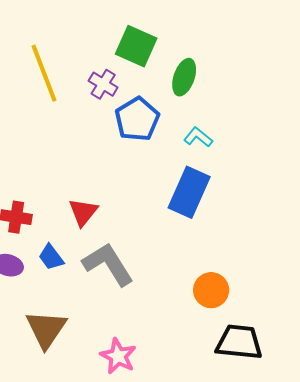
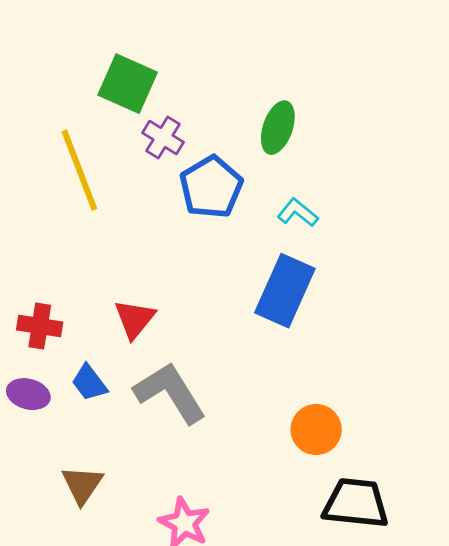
green square: (136, 46) -> (128, 84), moved
yellow line: (44, 73) -> (79, 170), moved
brown triangle: (46, 329) -> (82, 485), size x0.7

